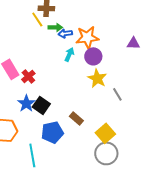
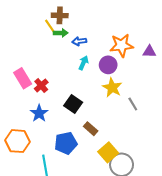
green arrow: (55, 27) -> (61, 33), moved
orange star: (87, 37) -> (122, 45), moved
black square: (41, 105) -> (73, 104), moved
yellow square: (105, 133) -> (108, 152), moved

